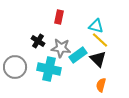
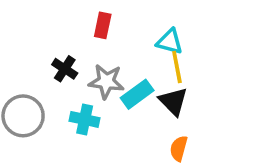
yellow line: (100, 40) -> (177, 67), turned 36
cyan cross: (49, 69) -> (85, 119), size x0.7

